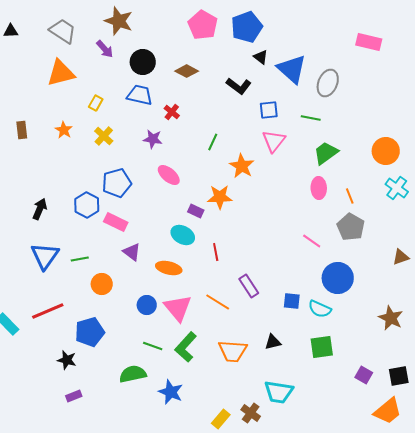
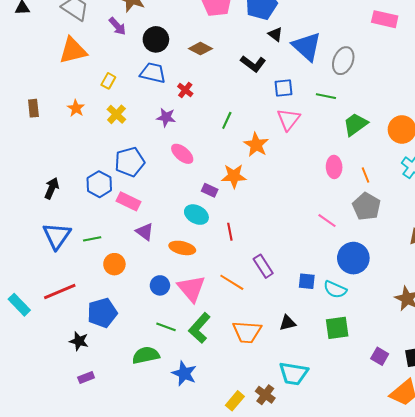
green trapezoid: (326, 153) -> (355, 124), moved

